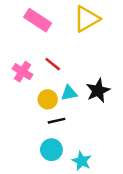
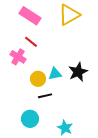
red line: (53, 64) -> (31, 42), moved
cyan circle: (51, 150) -> (30, 119), moved

